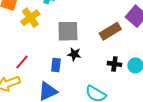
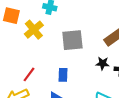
black star: (74, 54) -> (103, 63), moved

